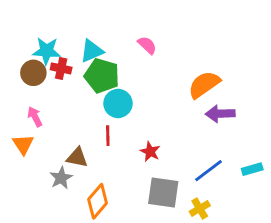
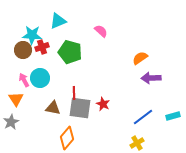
cyan triangle: (92, 51) -> (58, 21), moved
red cross: (61, 68) -> (42, 47), turned -32
orange semicircle: (204, 85) -> (140, 58), size x0.7
cyan circle: (118, 103) -> (40, 78), moved
gray star: (61, 178) -> (11, 122), moved
gray square: (163, 192) -> (80, 108), moved

